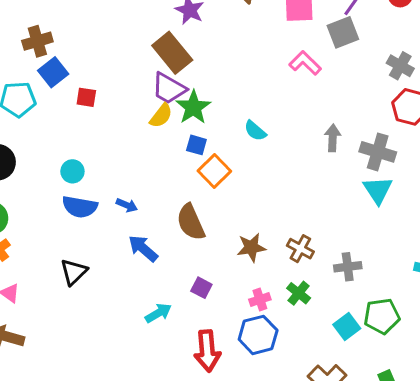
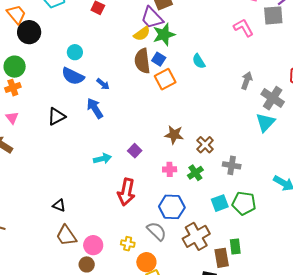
brown semicircle: (191, 222) -> (142, 61), moved
blue arrow: (143, 248) -> (95, 108), moved
blue hexagon: (258, 335) -> (172, 207), moved

